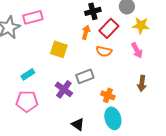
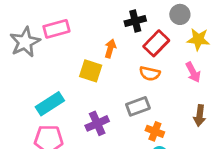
orange arrow: (86, 32) -> (110, 49), moved
cyan rectangle: (28, 74) -> (50, 104), size x1.5
gray rectangle: (85, 76) -> (138, 106), moved
purple cross: (64, 89) -> (97, 123), turned 30

